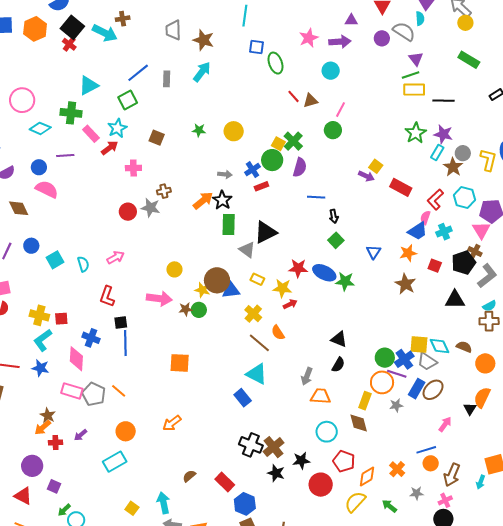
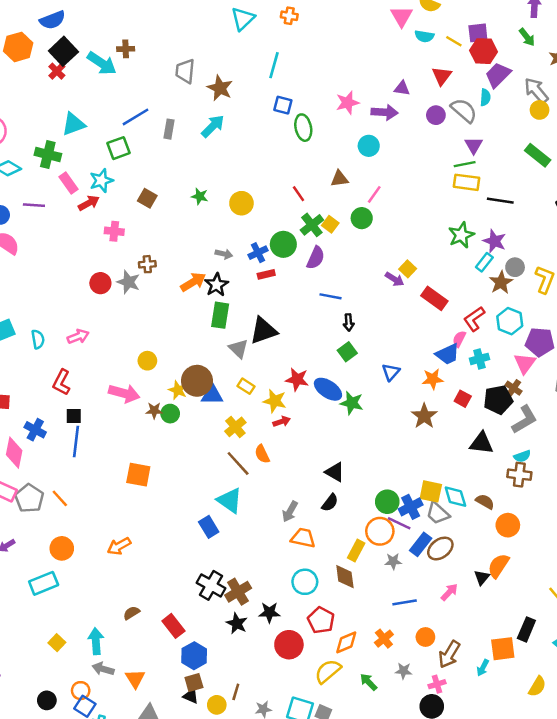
red line: (294, 96) -> (298, 194), moved
yellow square: (278, 144) -> (330, 224), moved
blue line: (426, 450) -> (405, 602), moved

